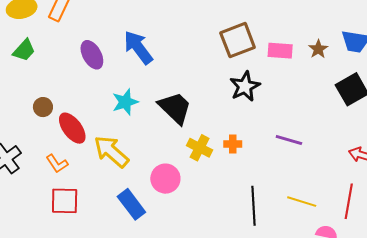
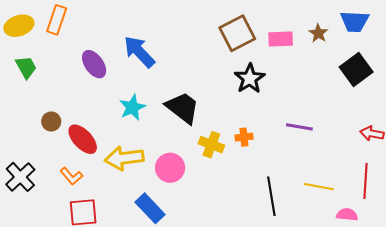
green trapezoid: (24, 50) -> (26, 67), turned -65
yellow arrow: (111, 152) -> (124, 158), turned -42
pink circle: (165, 179) -> (170, 168), moved

